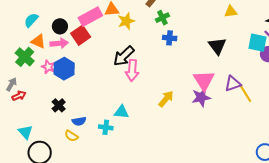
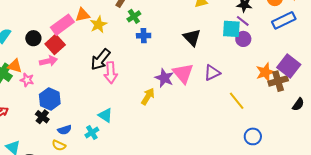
orange triangle: (38, 41) -> (15, 66), moved
pink arrow: (59, 43) -> (48, 61), moved
blue hexagon: (64, 69) -> (50, 99), moved
yellow line: (245, 93) -> (237, 101), moved
purple star: (201, 97) -> (164, 78), moved, turned -30
cyan triangle: (121, 112) -> (105, 115), turned 35
cyan cross: (106, 127) -> (92, 132), turned -32

